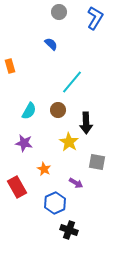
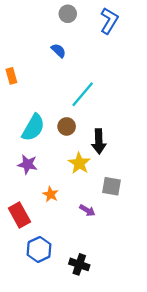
cyan semicircle: (29, 111) -> (33, 128), size x1.4
blue hexagon: (55, 203) -> (39, 249), moved

